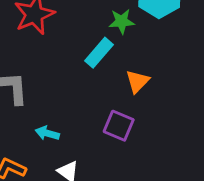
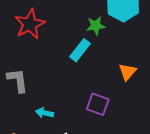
orange triangle: (138, 81) -> (128, 72), moved

